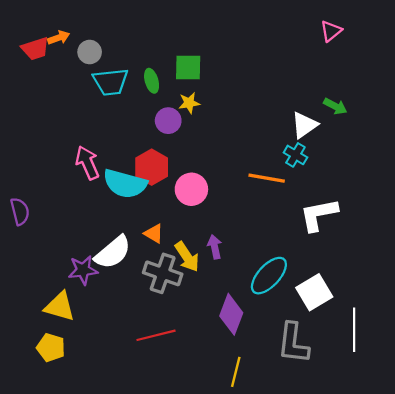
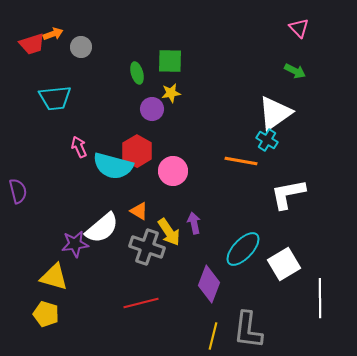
pink triangle: (331, 31) -> (299, 28), turned -35
cyan trapezoid: (111, 82) -> (55, 98), moved
green arrow: (335, 106) -> (295, 71), moved
white triangle: (304, 125) -> (275, 113), size x1.4
pink arrow: (87, 163) -> (79, 147), size x0.7
gray L-shape: (293, 343) -> (248, 330), moved

